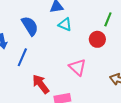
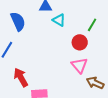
cyan triangle: (65, 24) -> (59, 20), moved
pink triangle: (77, 67) -> (79, 65), moved

